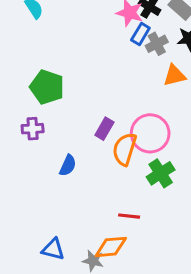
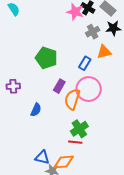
blue rectangle: (140, 34) -> (85, 63), moved
green pentagon: (47, 87) -> (46, 58), moved
green cross: (161, 173) -> (79, 129), moved
blue triangle: (53, 249) -> (42, 157), moved

